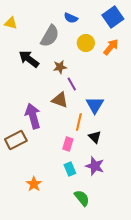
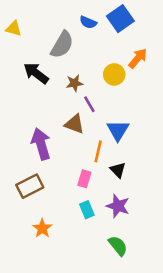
blue square: (113, 17) -> (120, 19), moved
yellow circle: (86, 43) -> (114, 74), moved
brown rectangle: (16, 140) -> (30, 186), moved
green semicircle: (82, 198) -> (118, 246), moved

